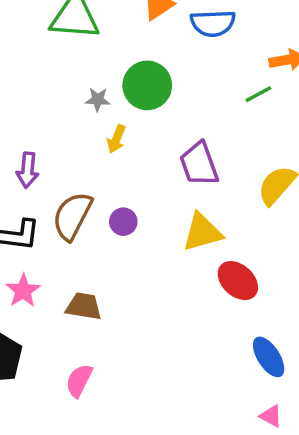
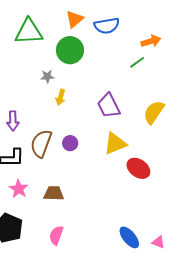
green circle: (147, 85) -> (70, 50), moved
blue ellipse: (269, 357) -> (129, 237), moved
pink triangle: (271, 416) -> (158, 242), moved

